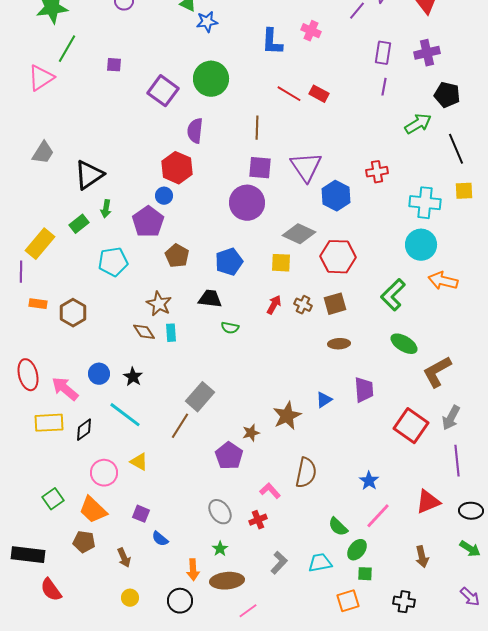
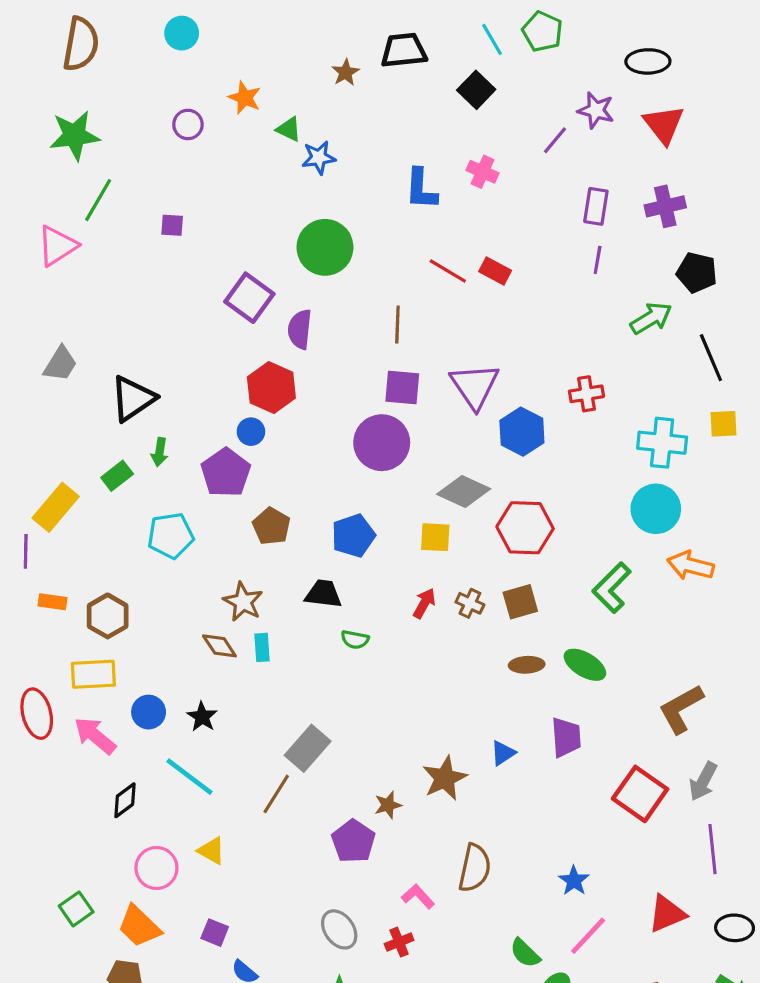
purple square: (163, 91) -> (249, 298), moved
green ellipse: (404, 344) -> (585, 665), moved
yellow rectangle: (49, 423) -> (93, 674), moved

